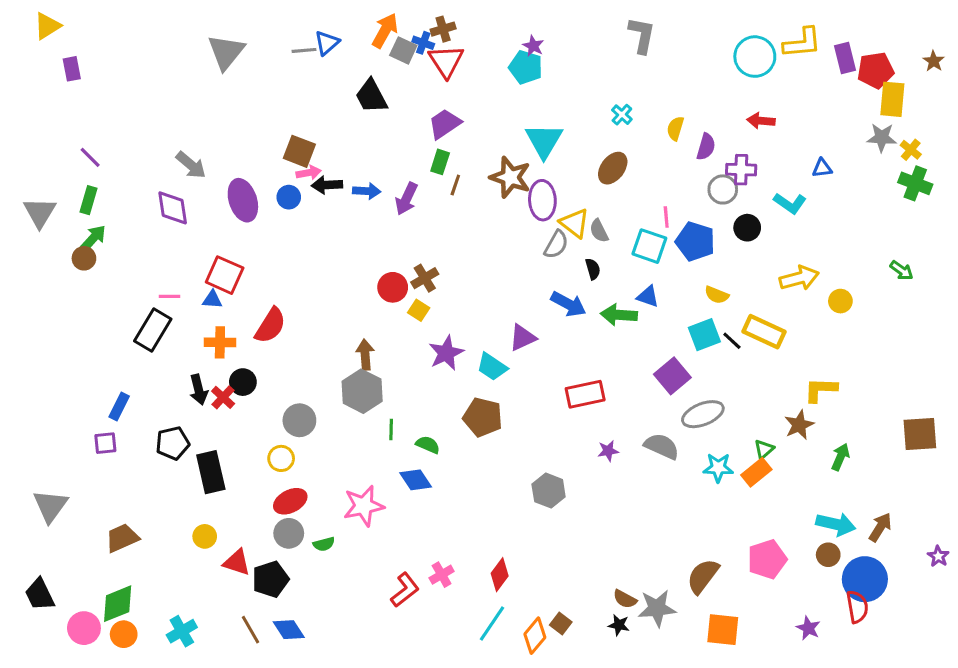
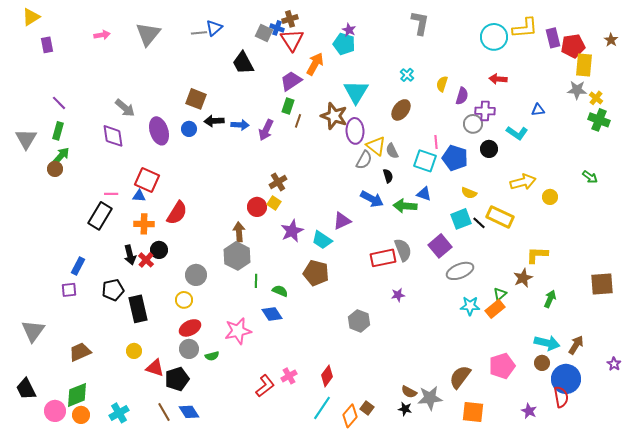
orange arrow: (385, 31) -> (315, 64), moved
pink arrow: (309, 173) -> (102, 35), moved
red circle: (393, 287) -> (257, 207), moved
gray semicircle: (662, 446) -> (403, 250), moved, turned 45

